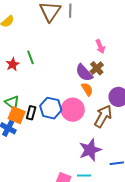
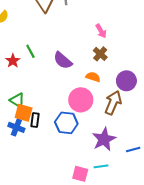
purple semicircle: (84, 73) -> (63, 60), moved
orange semicircle: (87, 89) -> (93, 77), turned -32
blue hexagon: (51, 108) -> (66, 123), moved
black rectangle: (31, 113) -> (35, 120), moved

